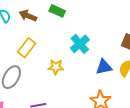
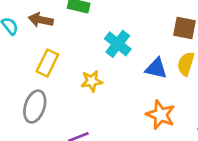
blue triangle: (104, 67) -> (156, 68), turned 36

